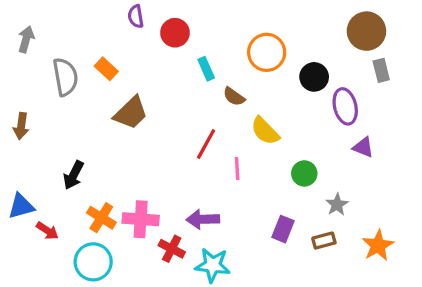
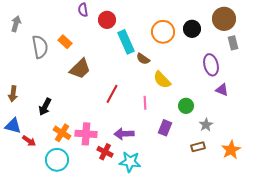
cyan rectangle: (206, 69) -> (126, 42), size x1.6
black circle: (314, 77) -> (192, 29), moved
brown arrow: (21, 126) -> (13, 94), moved
red line: (206, 144) -> (112, 94), moved
blue triangle: (21, 206) -> (13, 126), turned 30
purple rectangle: (283, 229) -> (165, 128), moved

